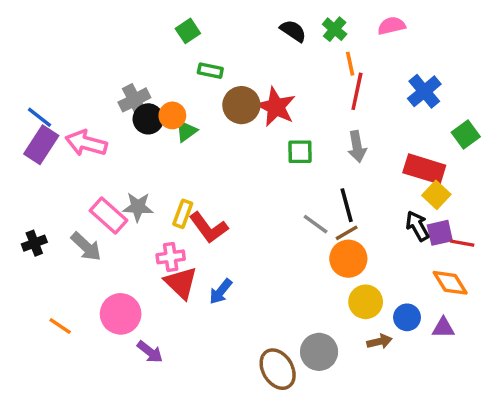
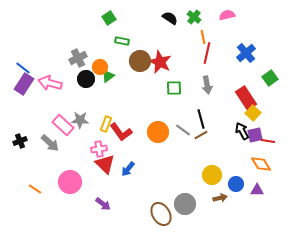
black circle: (148, 119) -> (86, 79), moved
red rectangle: (424, 169) -> (246, 98), turned 40
orange circle: (348, 259) -> (158, 132), moved
purple arrow: (150, 352) -> (103, 204), moved

